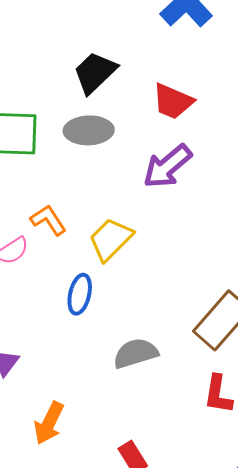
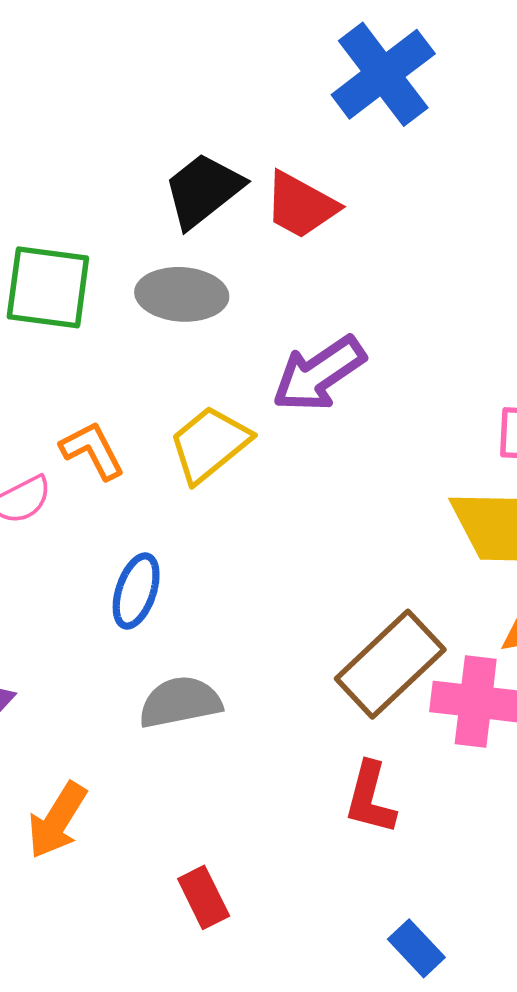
red trapezoid: (173, 101) -> (301, 205), moved
yellow trapezoid: (111, 239) -> (210, 444), moved
gray semicircle: (136, 353) -> (180, 702), moved

